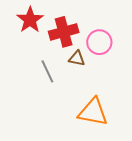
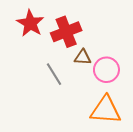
pink circle: (99, 42) -> (106, 70), moved

